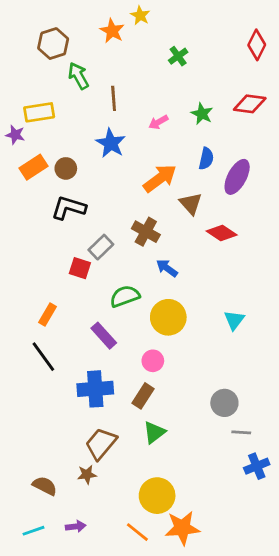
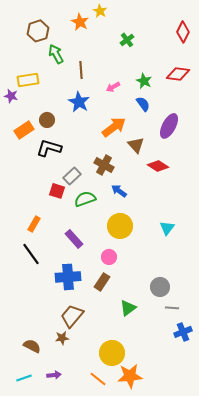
blue semicircle: (206, 159) -> (143, 104), moved, turned -49
orange rectangle: (34, 167) -> (24, 130), moved
green semicircle: (125, 296) -> (85, 199), moved
green triangle: (154, 432) -> (128, 308), moved

